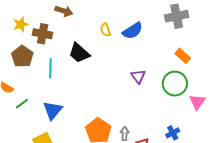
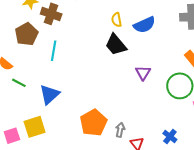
black trapezoid: (79, 53) -> (116, 45), moved
green line: (22, 104) -> (19, 83), turned 56
blue cross: (173, 133) -> (170, 137), turned -32

